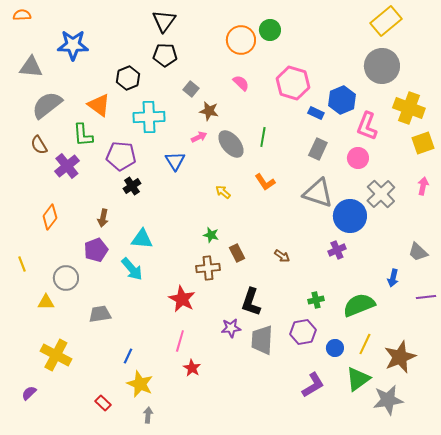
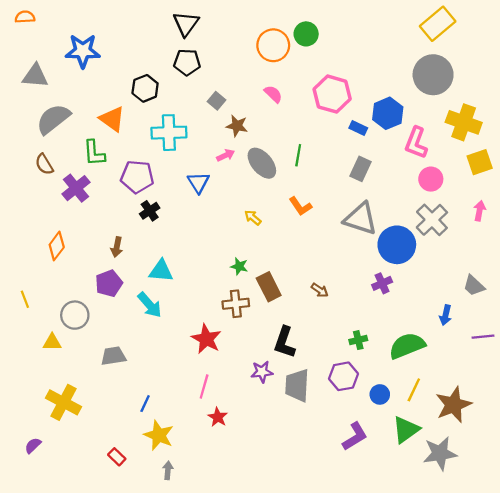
pink circle: (358, 158) -> (431, 179), moved
brown rectangle: (237, 253) -> (269, 287), size x1.4

